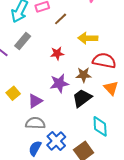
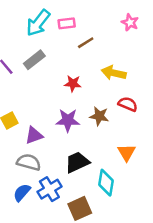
red semicircle: (104, 61) -> (128, 104), size x0.7
orange triangle: (111, 88) -> (127, 152), moved
black trapezoid: (82, 98) -> (77, 162), moved

